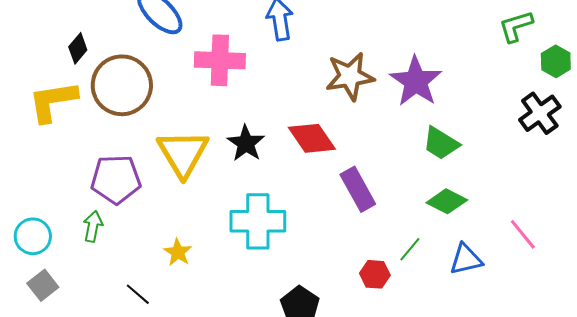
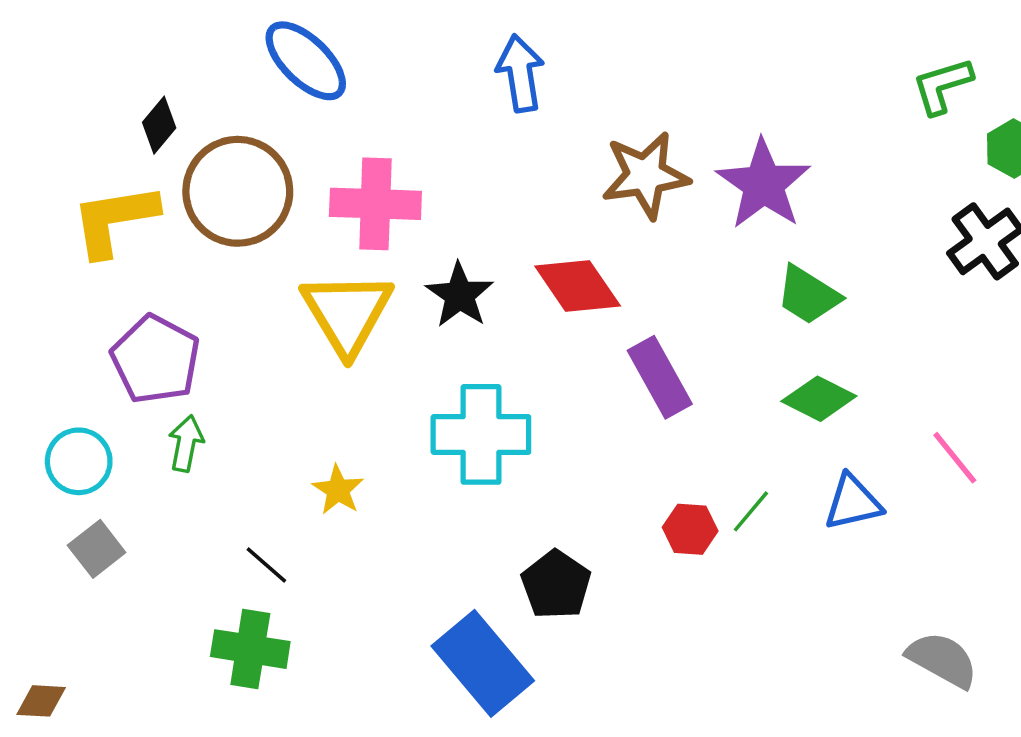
pink cross: (220, 60) -> (375, 204), moved
purple pentagon: (116, 179) -> (156, 359), moved, turned 30
green line: (410, 249) -> (751, 511), moved

